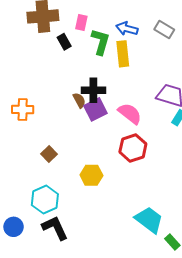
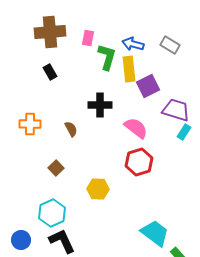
black rectangle: (64, 42) -> (50, 72), moved
brown semicircle: (79, 100) -> (71, 129), moved
purple square: (95, 109) -> (148, 86), moved

